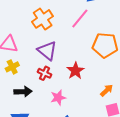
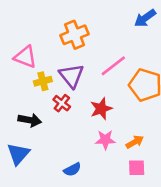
pink line: (80, 19) -> (113, 66), moved
yellow cross: (12, 67) -> (43, 81), moved
pink star: (58, 98) -> (105, 140), moved

